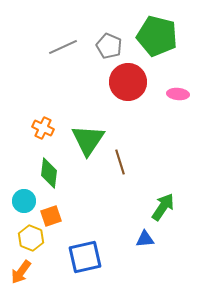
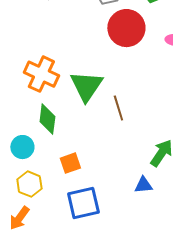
orange cross: (43, 128) -> (41, 74), size x1.6
orange square: (51, 216) -> (70, 163), moved

